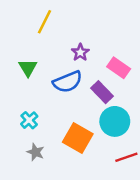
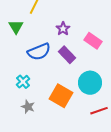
green triangle: (28, 68) -> (16, 27), moved
blue semicircle: (68, 82) -> (39, 52), moved
purple rectangle: (102, 92) -> (67, 55), moved

